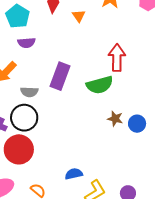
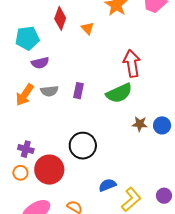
cyan pentagon: (18, 16) -> (27, 38), turned -30
purple rectangle: (60, 76) -> (79, 91), size x0.6
gray semicircle: (29, 92) -> (49, 91), moved
black circle: (24, 118) -> (83, 146), moved

